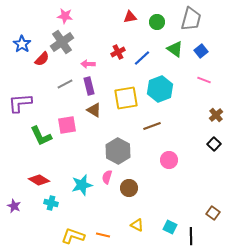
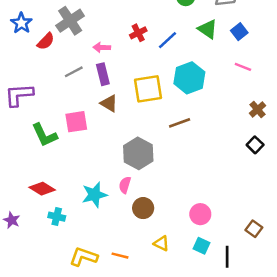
pink circle: (169, 160) -> (200, 214), moved
brown circle: (129, 188) -> (143, 208), moved

